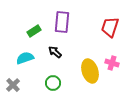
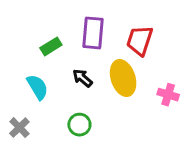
red trapezoid: (110, 27) -> (140, 40), moved
cyan semicircle: (25, 58) -> (37, 87), turned 78
yellow ellipse: (90, 71) -> (123, 78), moved

